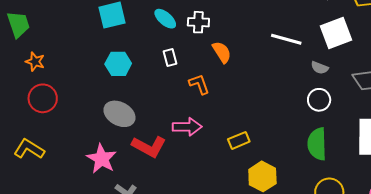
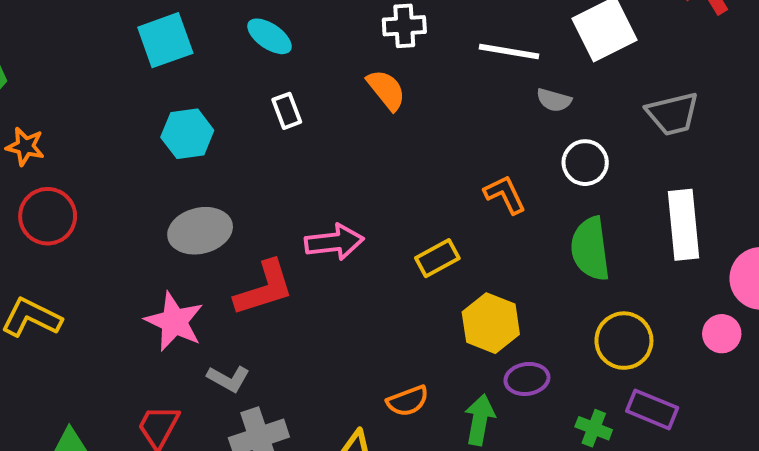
white cross: (198, 22) -> (404, 26), moved
gray semicircle: (320, 68) -> (554, 100), moved
orange L-shape: (199, 84) -> (505, 194), moved
gray ellipse: (119, 114) -> (200, 231), turned -36
red L-shape: (149, 147) -> (264, 288), turned -40

